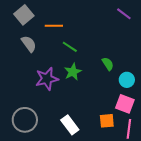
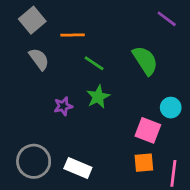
green semicircle: (108, 64) -> (145, 60), moved, size x1.6
purple star: (47, 79) -> (63, 106), size x0.6
pink square: (125, 104) -> (148, 130), moved
white rectangle: (70, 125) -> (78, 168), moved, turned -30

